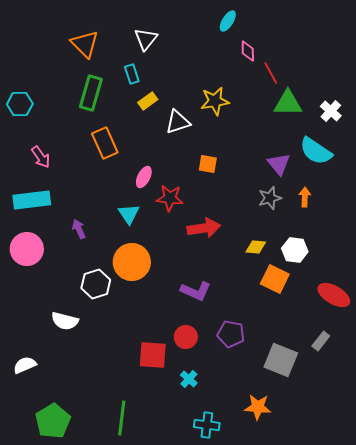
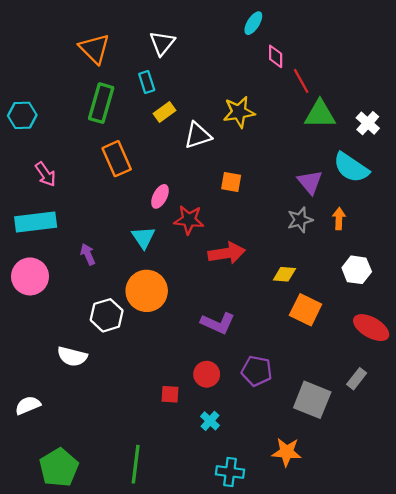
white hexagon: (295, 250) -> (357, 270), moved
red square: (153, 355) -> (170, 394), size x0.6

